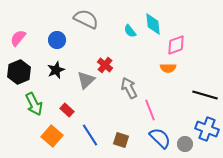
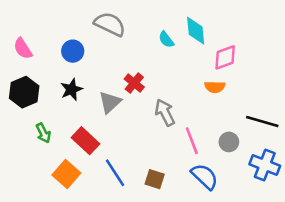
pink semicircle: (18, 38) -> (23, 49), turned -72
green arrow: (34, 104) -> (43, 133), size x0.7
red rectangle: (67, 110) -> (86, 141), size x1.5
gray circle: (185, 144) -> (229, 142), moved

